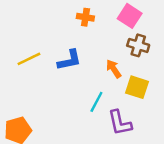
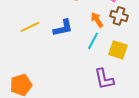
orange arrow: (114, 69) -> (97, 20), moved
cyan line: (96, 102) -> (93, 41), moved

